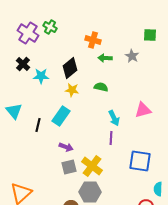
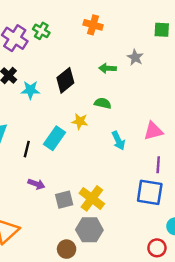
green square: (150, 35) -> (162, 30), moved
orange cross: (93, 40) -> (93, 25), moved
gray star: (132, 56) -> (135, 57), moved
yellow star: (72, 90) -> (80, 121), moved
purple line: (111, 138) -> (158, 165), moved
purple arrow: (66, 147) -> (36, 184), moved

